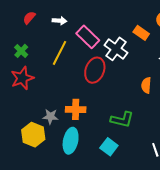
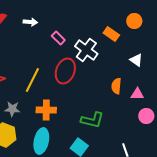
pink rectangle: (88, 37) -> (58, 38), size x0.6
yellow line: (59, 53) -> (32, 80), moved
gray star: (50, 117) -> (12, 109), moved

